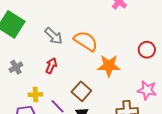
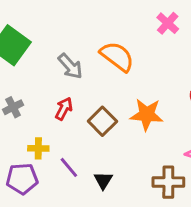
orange semicircle: (86, 41) -> (117, 56), moved
brown square: (81, 91) -> (102, 121), moved

